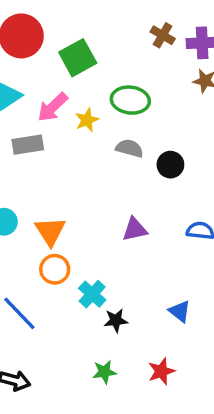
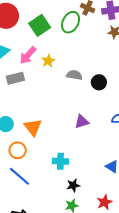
green ellipse: (130, 100) -> (71, 22), moved, turned -65
orange circle: (55, 269) -> (18, 150), moved
cyan cross: (92, 294) -> (60, 161), turned -35
black star: (116, 320) -> (73, 185), moved

